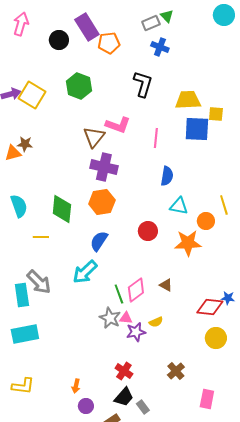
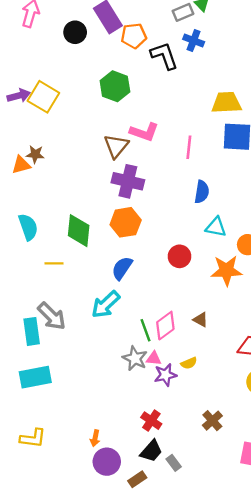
black L-shape: (143, 84) -> (164, 56), moved, turned -36
green hexagon: (79, 86) -> (115, 86), moved
purple circle: (86, 406) -> (107, 462), size x1.5

